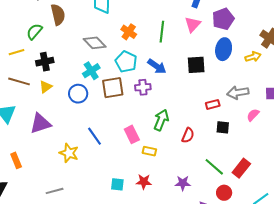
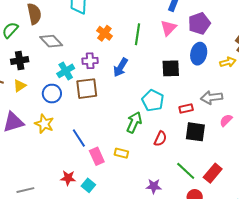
gray diamond: (95, 43) -> (51, 41), moved
cyan pentagon: (126, 62) -> (153, 101), moved
blue arrow: (157, 66) -> (120, 67), moved, turned 84
purple cross: (143, 87) -> (90, 61), moved
black square: (223, 127) -> (195, 132), size x1.5
pink rectangle: (132, 134) -> (97, 156), moved
blue line: (94, 136) -> (79, 138), moved
yellow star: (69, 153) -> (44, 124), moved
red star: (144, 182) -> (68, 178), moved
cyan square: (117, 184) -> (88, 185), turned 32

